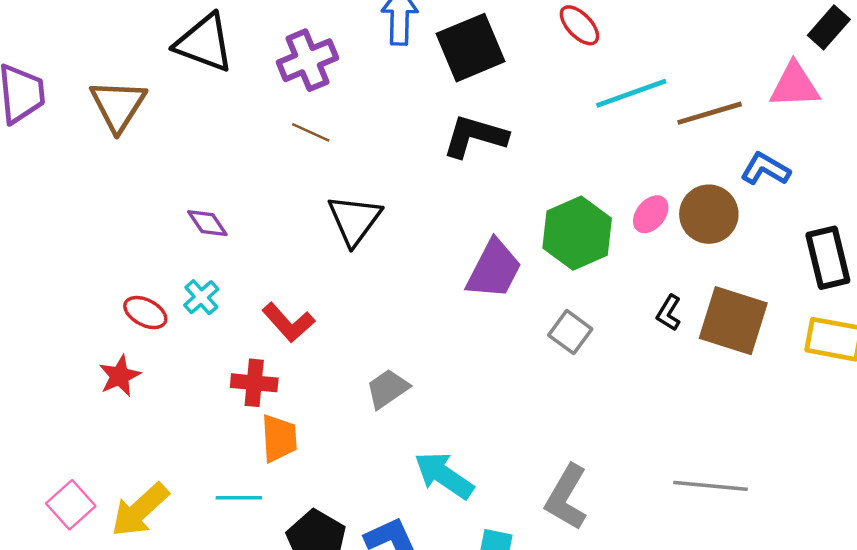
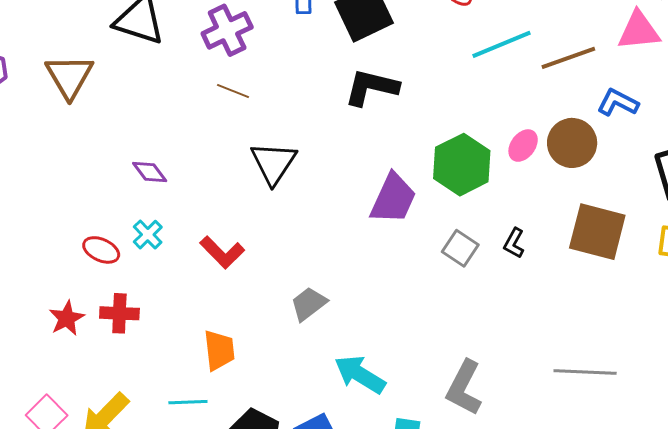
black L-shape: (669, 313) -> (514, 243), moved
red star: (120, 376) -> (67, 318), moved
red cross: (254, 383) -> (119, 313), moved

